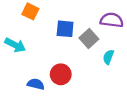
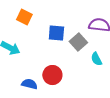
cyan semicircle: (108, 57) -> (96, 59), turned -48

